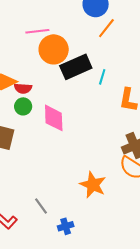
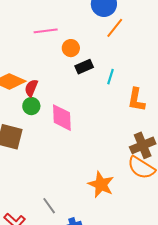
orange circle: (54, 49) -> (71, 48), moved, size x0.6
black rectangle: (76, 67) -> (84, 67), size x0.6
red semicircle: (23, 88) -> (31, 88), turned 108

